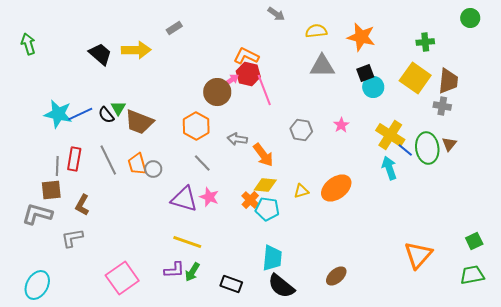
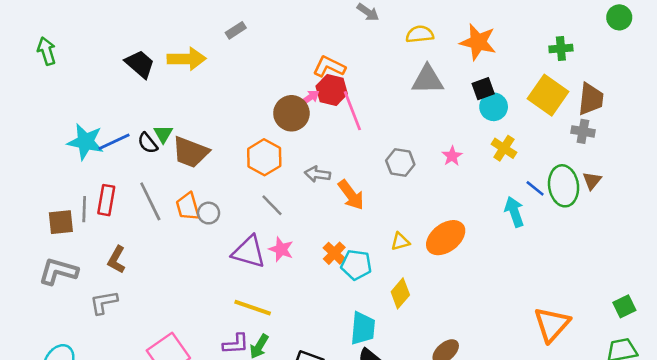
yellow cross: (390, 135) -> (504, 148), moved, size x0.7
yellow diamond: (265, 185) -> (400, 293), moved, turned -55
brown square: (51, 190) -> (61, 222), moved

